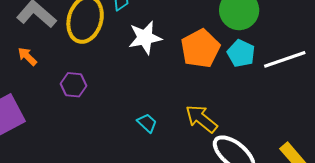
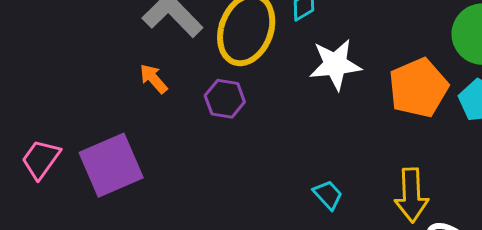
purple hexagon: (73, 85) -> (225, 99), moved
yellow arrow: (201, 119) -> (411, 195), turned -136

